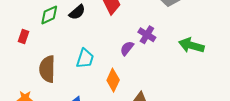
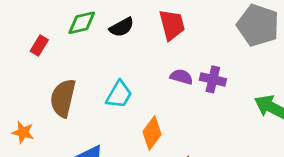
purple cross: (147, 35) -> (213, 79), turned -30
purple semicircle: (127, 48) -> (181, 77), moved, turned 56

